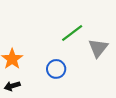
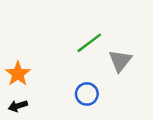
blue circle: (56, 69) -> (87, 94), moved

